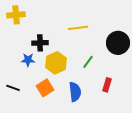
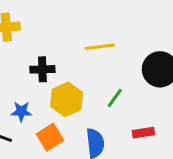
blue star: (28, 60) -> (21, 112), moved
red rectangle: (107, 85) -> (143, 133), turned 64

